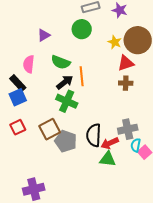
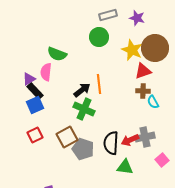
purple triangle: (44, 35) -> (29, 79), moved
yellow star: (115, 42) -> (132, 50), size x1.5
green semicircle: (61, 62) -> (57, 54), moved
red arrow: (110, 143) -> (130, 140), moved
cyan semicircle: (136, 145) -> (153, 102), moved, turned -40

